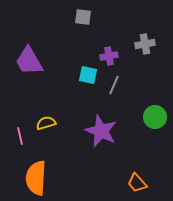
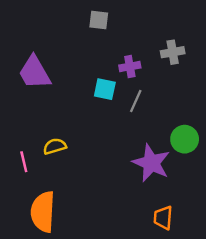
purple star: (101, 131) -> (151, 163), moved
orange trapezoid: (137, 183) -> (163, 218), turned 45

